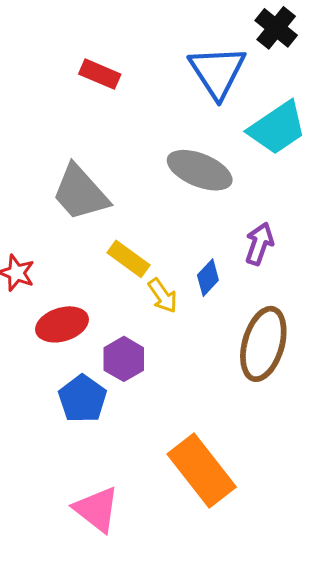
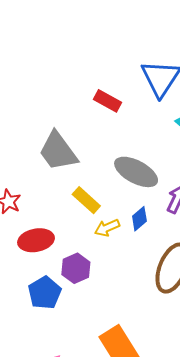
red rectangle: (100, 74) -> (108, 101), moved
gray ellipse: (200, 170) -> (136, 172), moved
yellow arrow: (163, 296) -> (107, 228), turned 95

